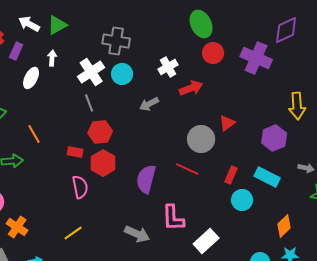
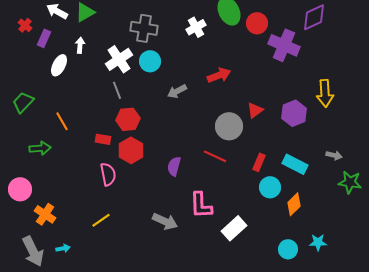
red circle: (213, 53) -> (257, 23), moved
white cross: (168, 67) -> (196, 27), moved
purple hexagon: (274, 138) -> (294, 113), moved
purple semicircle: (146, 179) -> (174, 166), size x0.7
orange diamond: (284, 226) -> (294, 204), moved

